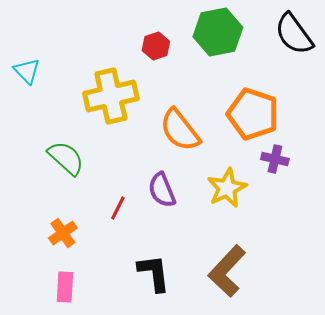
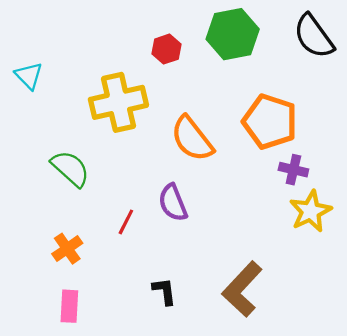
yellow star: (227, 188) -> (311, 211), moved
black L-shape: (154, 273) -> (164, 291), size x0.7

